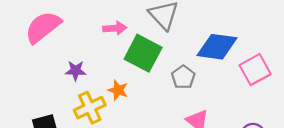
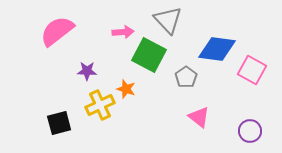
pink square: (255, 70) -> (252, 70), turned -32

